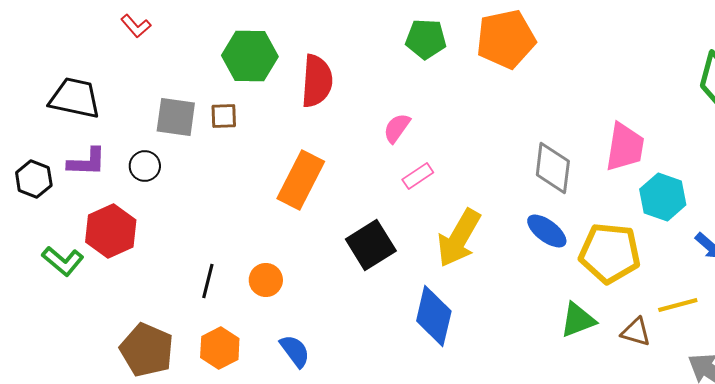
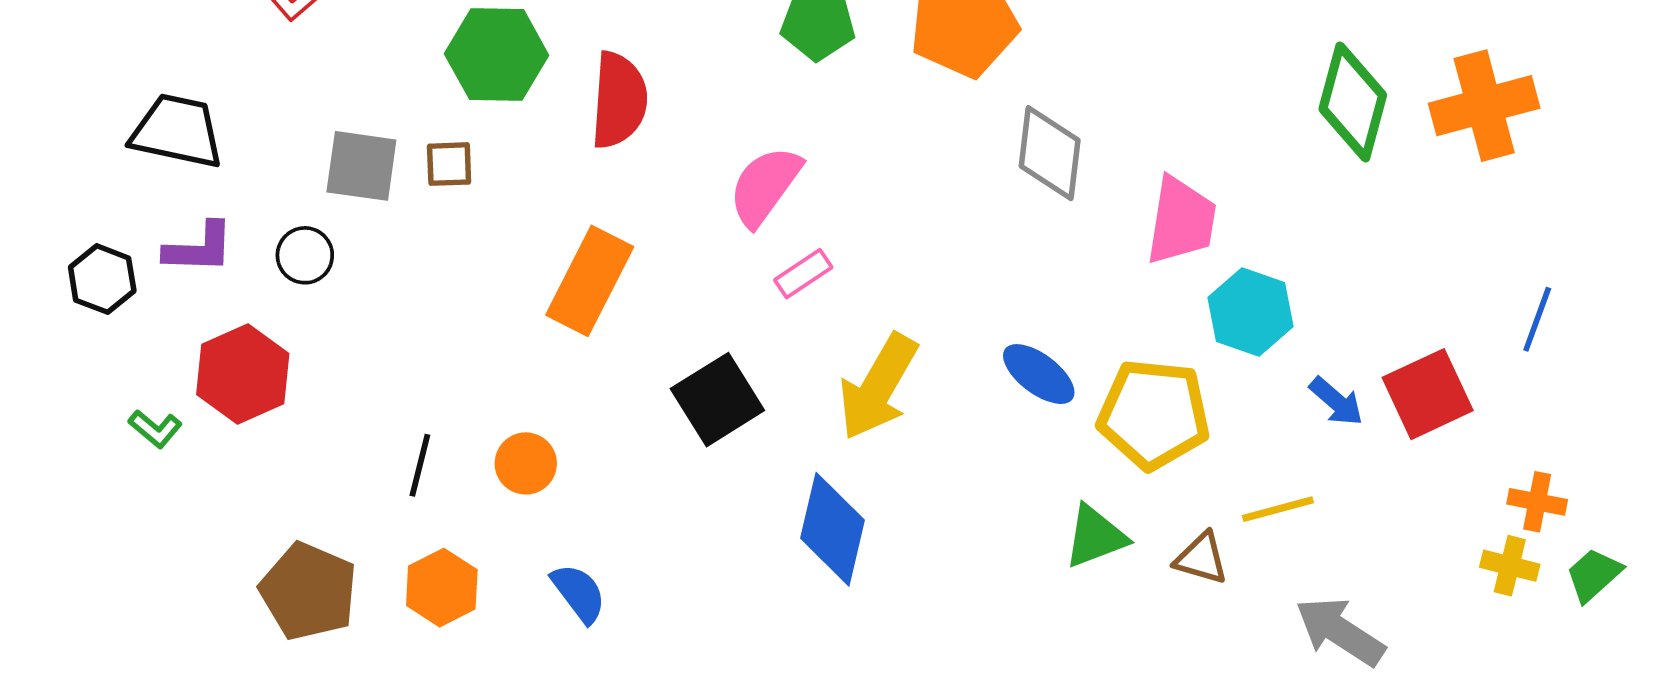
pink semicircle: (397, 128) -> (765, 186), size x1.5
gray diamond: (553, 168) -> (1050, 153), moved
green L-shape: (63, 261) -> (155, 429), size x0.7

